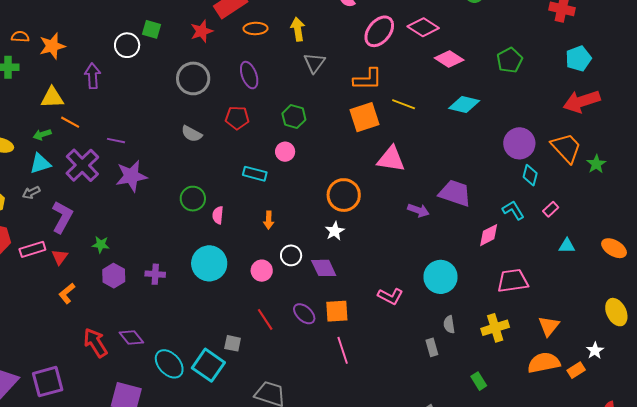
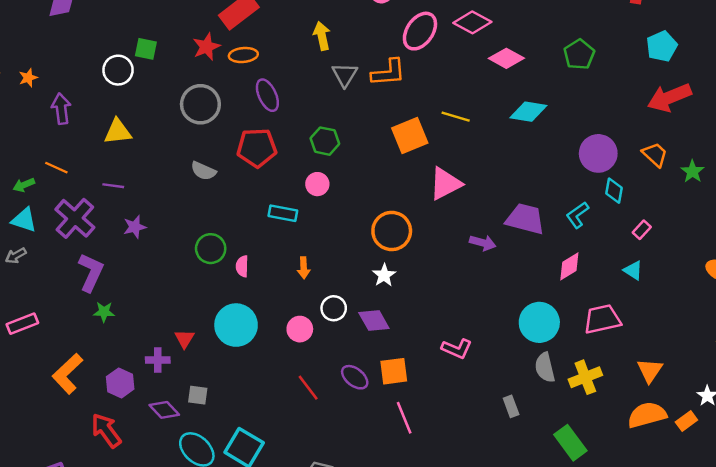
orange ellipse: (255, 28) -> (243, 55), moved
orange star: (52, 46) -> (28, 78), size x0.6
purple arrow: (93, 76) -> (61, 109), moved
orange L-shape: (368, 79) -> (388, 73), moved
yellow triangle: (52, 98) -> (118, 132), moved
red pentagon: (237, 118) -> (257, 148), size x1.4
orange trapezoid: (566, 148) -> (655, 155), size x0.7
pink triangle: (391, 159) -> (445, 184), turned -32
cyan triangle: (40, 164) -> (24, 220), turned 40
purple star: (131, 176) -> (135, 227), size x0.6
cyan L-shape: (513, 210) -> (577, 215), moved, turned -90
purple L-shape: (62, 217) -> (91, 272), moved
cyan triangle: (567, 246) -> (633, 270), moved, turned 36
red triangle: (60, 257) -> (184, 339), moved
purple cross: (155, 274) -> (158, 360), moved
purple hexagon: (114, 276) -> (120, 383), moved
cyan circle: (440, 277) -> (539, 322), moved
orange L-shape: (67, 293) -> (68, 374), size x1.6
gray semicircle: (449, 325) -> (545, 367), moved, size x1.4
purple diamond: (131, 338) -> (164, 410), moved
gray square: (233, 343) -> (198, 395), moved
green rectangle: (479, 381) -> (570, 443), size x1.6

